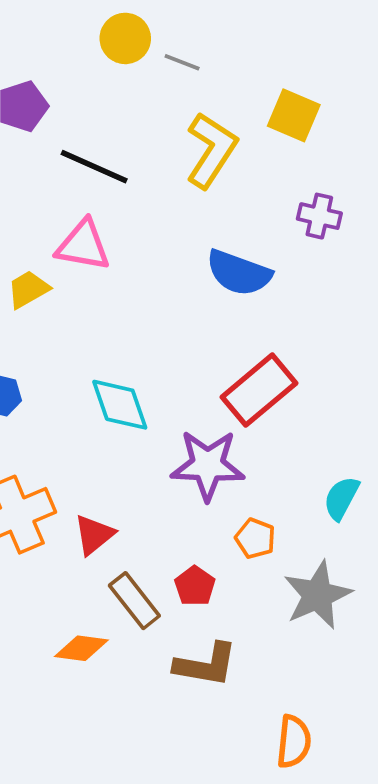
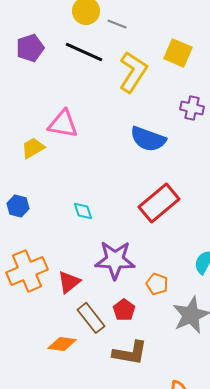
black line: (94, 167) -> (84, 52), moved
cyan diamond: (120, 405) -> (83, 211), size x0.6
purple star: (208, 465) -> (115, 260), moved

